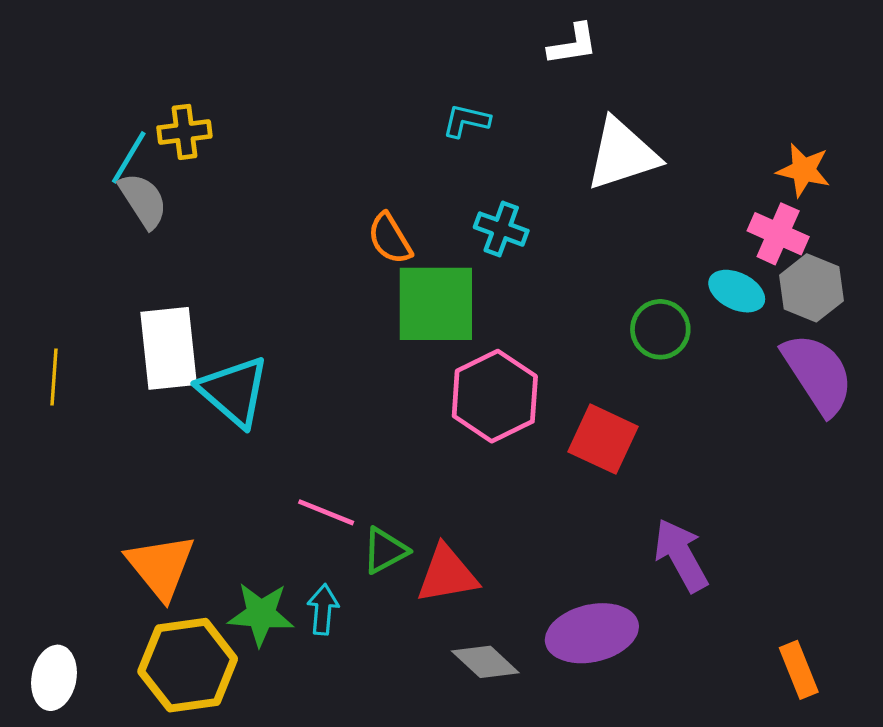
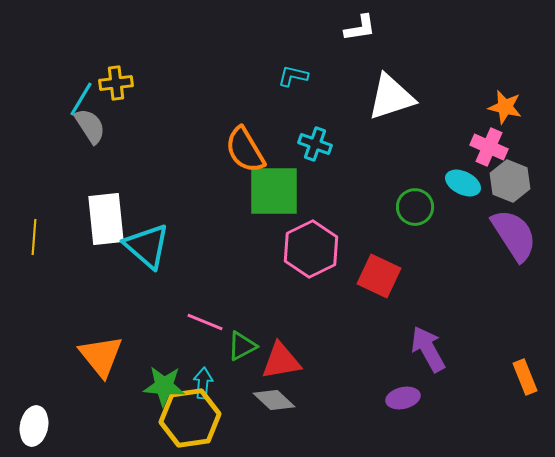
orange semicircle: (390, 239) -> (245, 150), size x1.4
purple ellipse: (592, 633) -> (403, 398), moved, size x0.6
gray diamond: (485, 662) -> (274, 400), moved
yellow hexagon: (188, 665) -> (190, 418), moved
orange rectangle: (799, 670) -> (525, 377), moved

